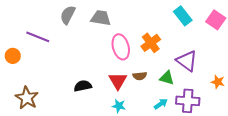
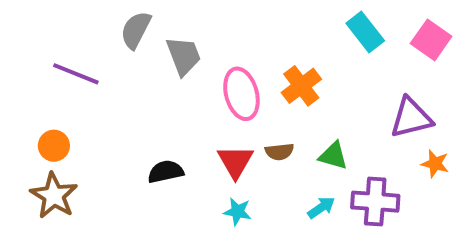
gray trapezoid: (101, 18) -> (184, 56), moved, turned 60
orange circle: (13, 56) -> (54, 146), moved
purple triangle: (187, 61) -> (411, 118), moved, turned -50

